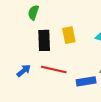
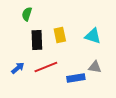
red line: (54, 70) -> (46, 67), turned -35

